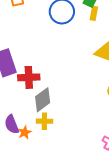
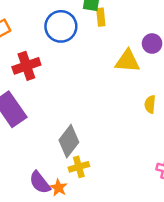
red cross: (29, 77) -> (26, 66), moved

